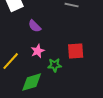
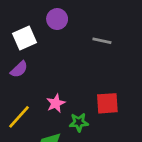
purple semicircle: (35, 26) -> (19, 69), moved, turned -88

